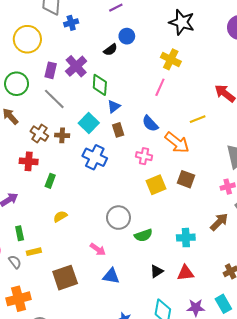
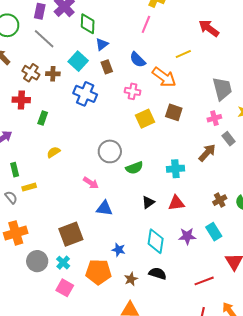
brown square: (65, 278) -> (71, 234), moved

